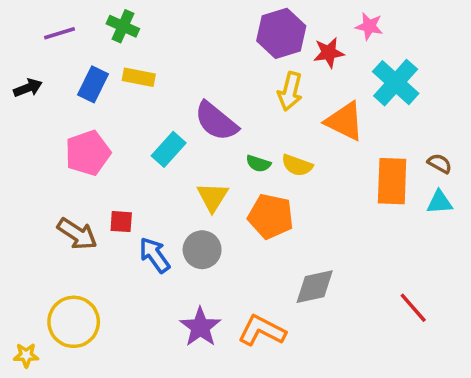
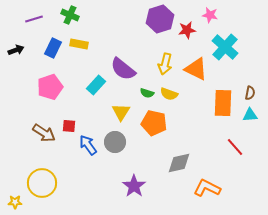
yellow arrow: (290, 91) -> (165, 64), moved
brown semicircle: (440, 163) -> (250, 93), turned 72
red line: (413, 308) -> (235, 147), moved
purple star: (200, 327) -> (134, 186), moved
orange L-shape: (262, 331) -> (207, 188), moved

